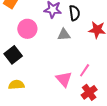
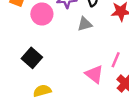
pink circle: (27, 29) -> (42, 14), moved

